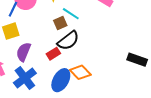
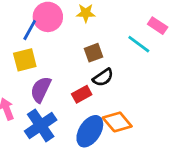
cyan line: (71, 14) -> (139, 44), moved
black semicircle: (68, 41) -> (103, 77), size x0.7

